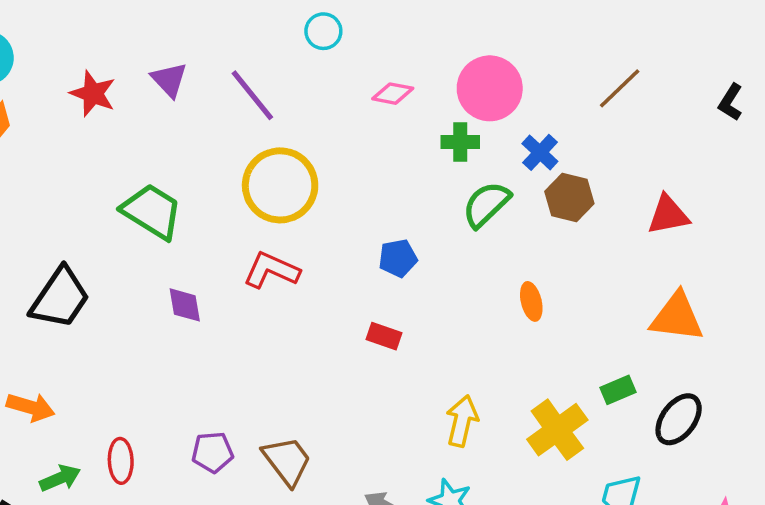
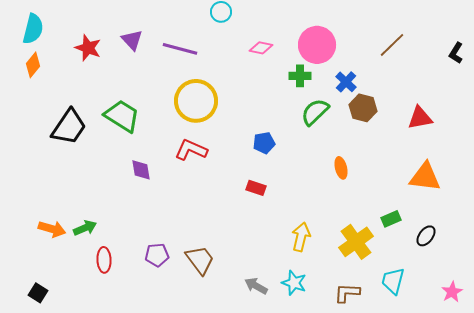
purple line: (252, 95) -> (180, 49), turned -36
black trapezoid: (60, 298) -> (69, 127), moved
black ellipse: (679, 419) -> (426, 236), size x0.7
green arrow: (60, 478) -> (85, 228), moved

